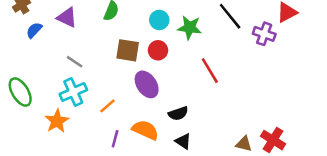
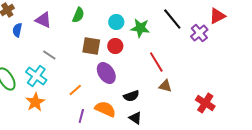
blue semicircle: (34, 30) -> (17, 30), turned -32
purple cross: (264, 34) -> (199, 33), turned 30
cyan cross: (73, 92) -> (36, 76), moved, turned -30
red cross: (273, 140) -> (205, 103), moved
brown triangle: (244, 144) -> (165, 86), moved

